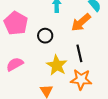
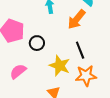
black circle: (45, 36) -> (37, 43), moved

